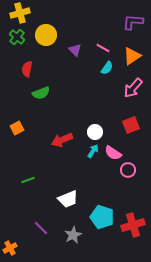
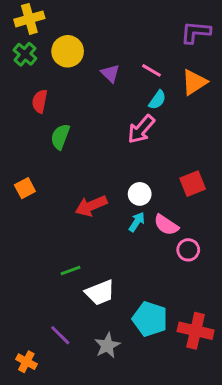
pink arrow: (133, 88) -> (141, 129), moved
green semicircle: (41, 93) -> (60, 137), turned 132
green line: (28, 180) -> (71, 270), moved
red cross: (133, 225) -> (196, 331), turned 30
orange cross: (10, 248) -> (26, 362), moved, turned -32

